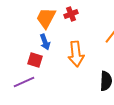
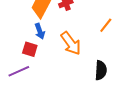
orange arrow: (76, 54) -> (71, 43), turned -30

